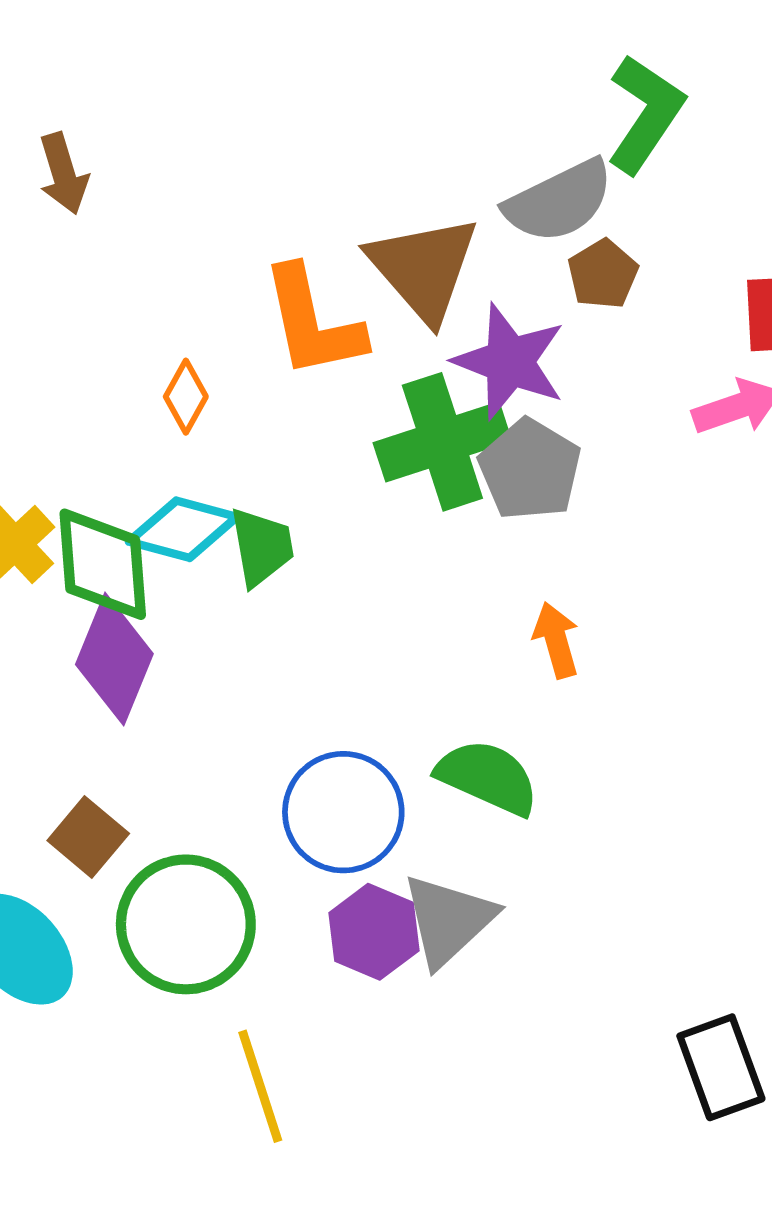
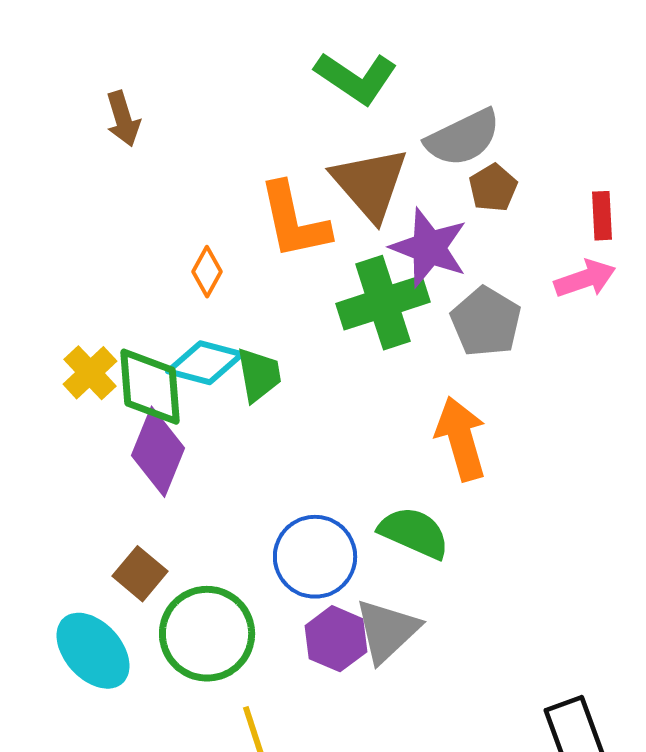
green L-shape: (645, 114) -> (356, 78), moved, turned 90
gray pentagon: (530, 470) -> (486, 322), moved
orange arrow: (556, 640) -> (461, 439), size x1.6

